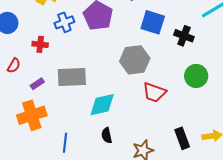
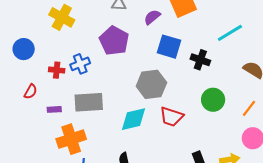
blue cross: (64, 22) -> (80, 64), moved
purple rectangle: (37, 84) -> (54, 109), turned 32
cyan diamond: (102, 105) -> (134, 119), moved
orange cross: (32, 115) -> (71, 139), moved

